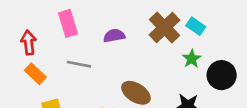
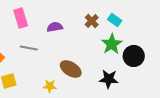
brown cross: (165, 28) -> (92, 21), size x0.6
green star: (192, 59) -> (112, 44), size x1.5

